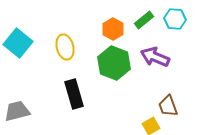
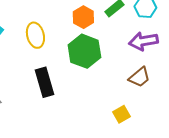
purple arrow: (155, 57) -> (143, 41), moved, turned -32
brown trapezoid: (168, 106) -> (139, 77), moved, turned -110

